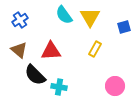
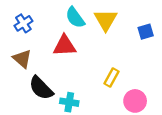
yellow rectangle: (95, 49) -> (112, 77), moved
red triangle: (51, 51) -> (65, 46), moved

